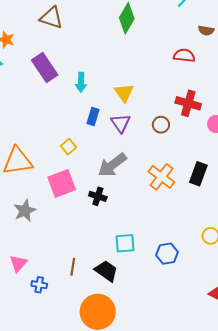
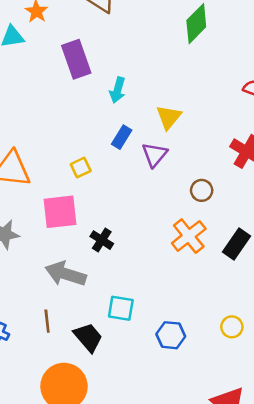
brown circle: (161, 125) -> (202, 190), moved
gray arrow: (112, 165) -> (66, 274), moved, turned 40
brown line: (73, 267) -> (47, 321), turned -30

